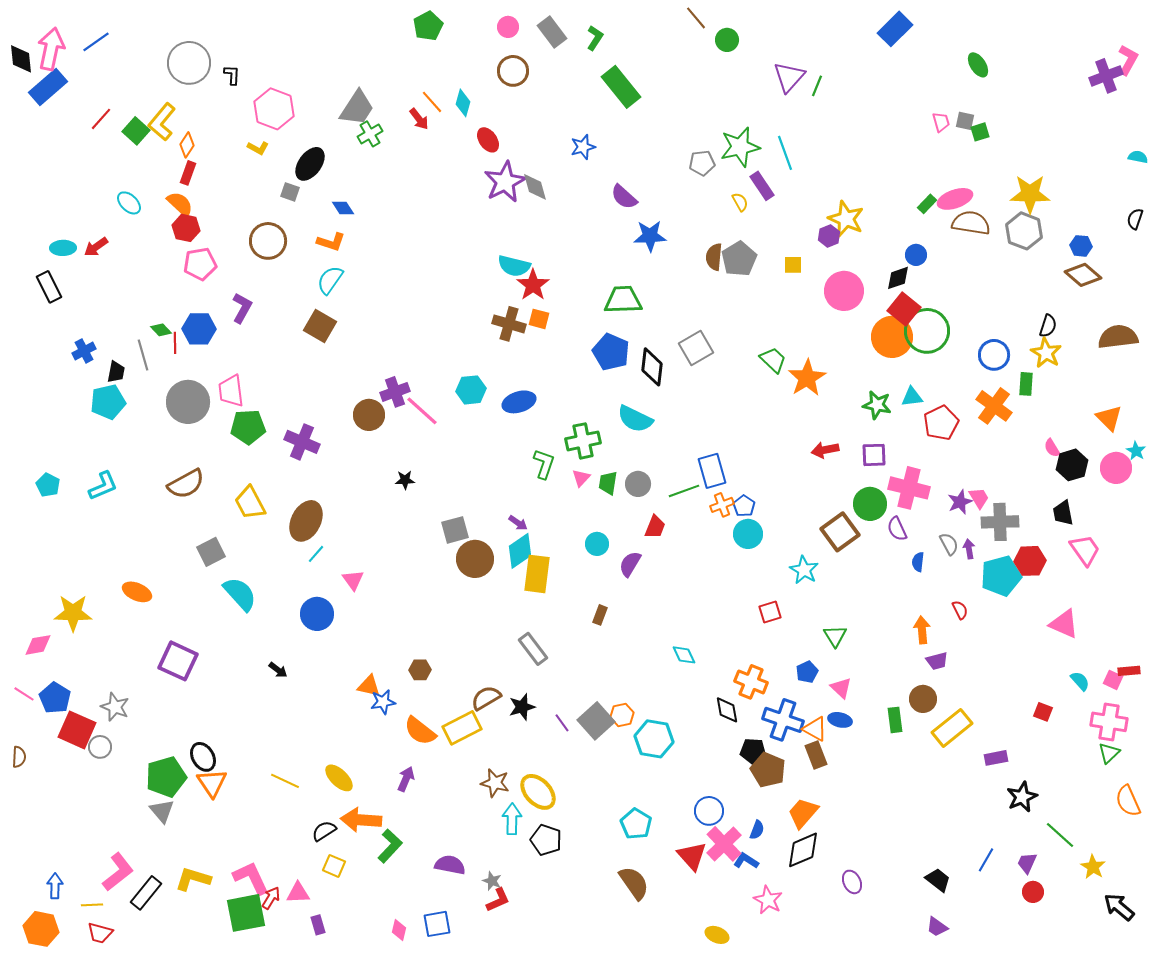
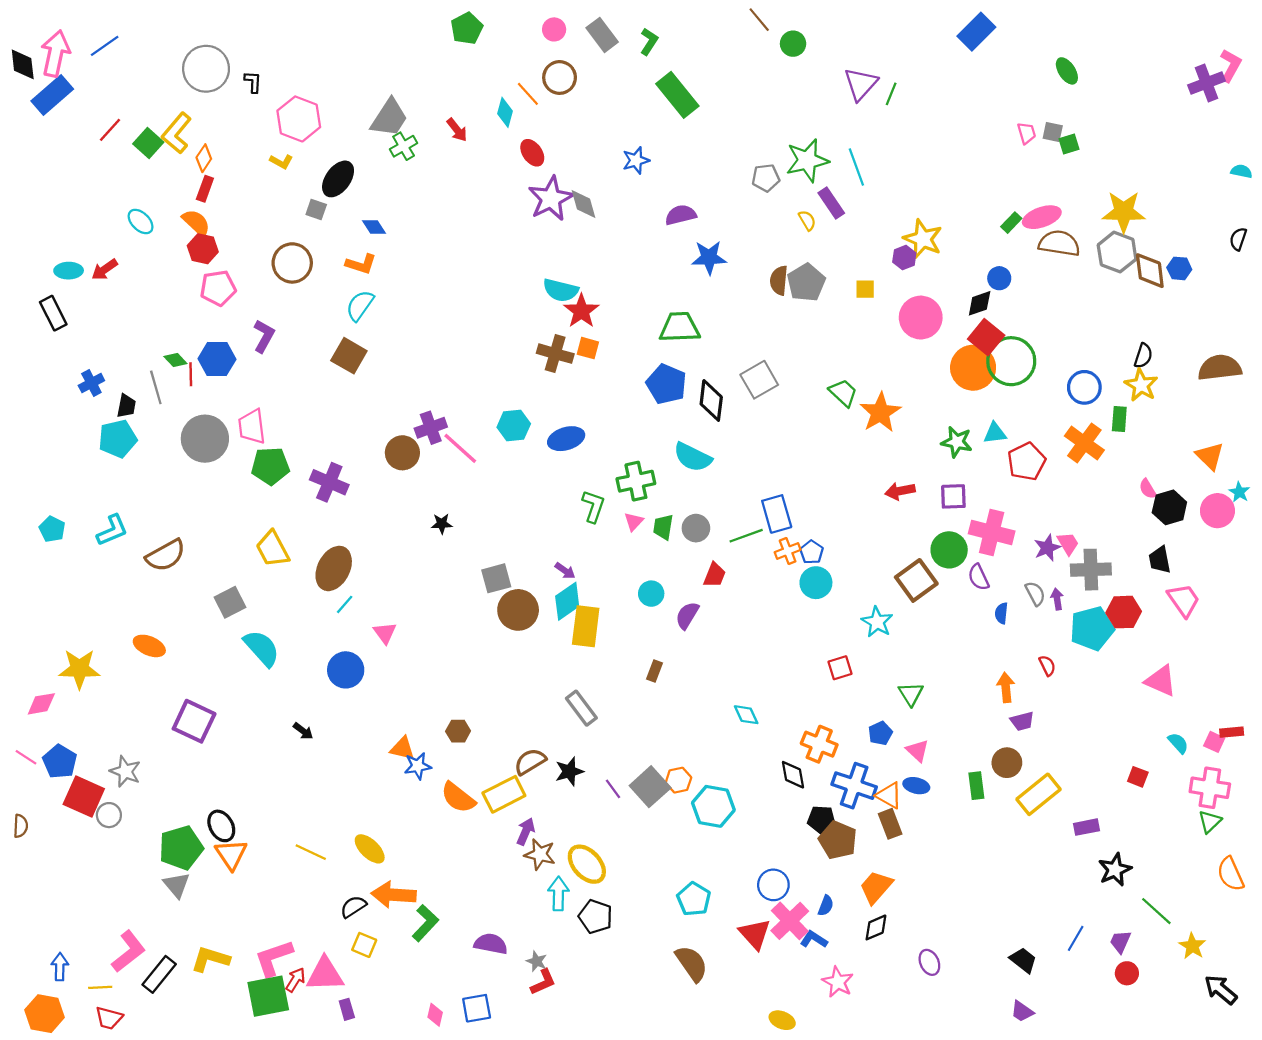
orange line: (432, 102) -> (528, 94), moved
purple semicircle: (624, 197) -> (681, 215), turned 124
brown diamond: (1083, 275) -> (1150, 271), moved, turned 42
brown semicircle: (186, 484) -> (166, 555), moved
purple arrow: (406, 779) -> (526, 831), moved
black diamond: (803, 850) -> (876, 927), size x0.7
pink L-shape: (251, 878) -> (274, 958), turned -84
pink triangle: (298, 893) -> (325, 974), size x1.5

